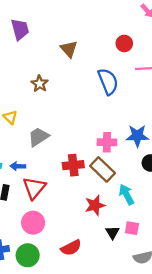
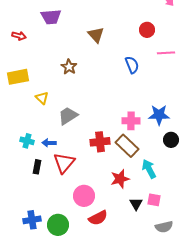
purple trapezoid: (20, 29) -> (51, 17), turned 100
blue semicircle: (108, 81) -> (132, 65), size x0.7
pink circle: (33, 223) -> (84, 196), moved

